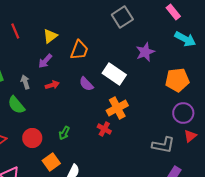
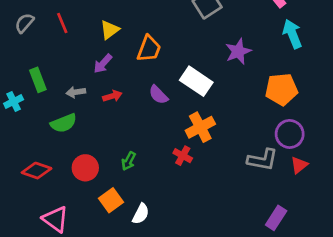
cyan arrow: (185, 39) -> (292, 34), turned -140
gray arrow: (25, 82) -> (76, 92), turned -80
green semicircle: (16, 105) -> (64, 123), turned -72
gray L-shape: (163, 145) -> (263, 160), moved

